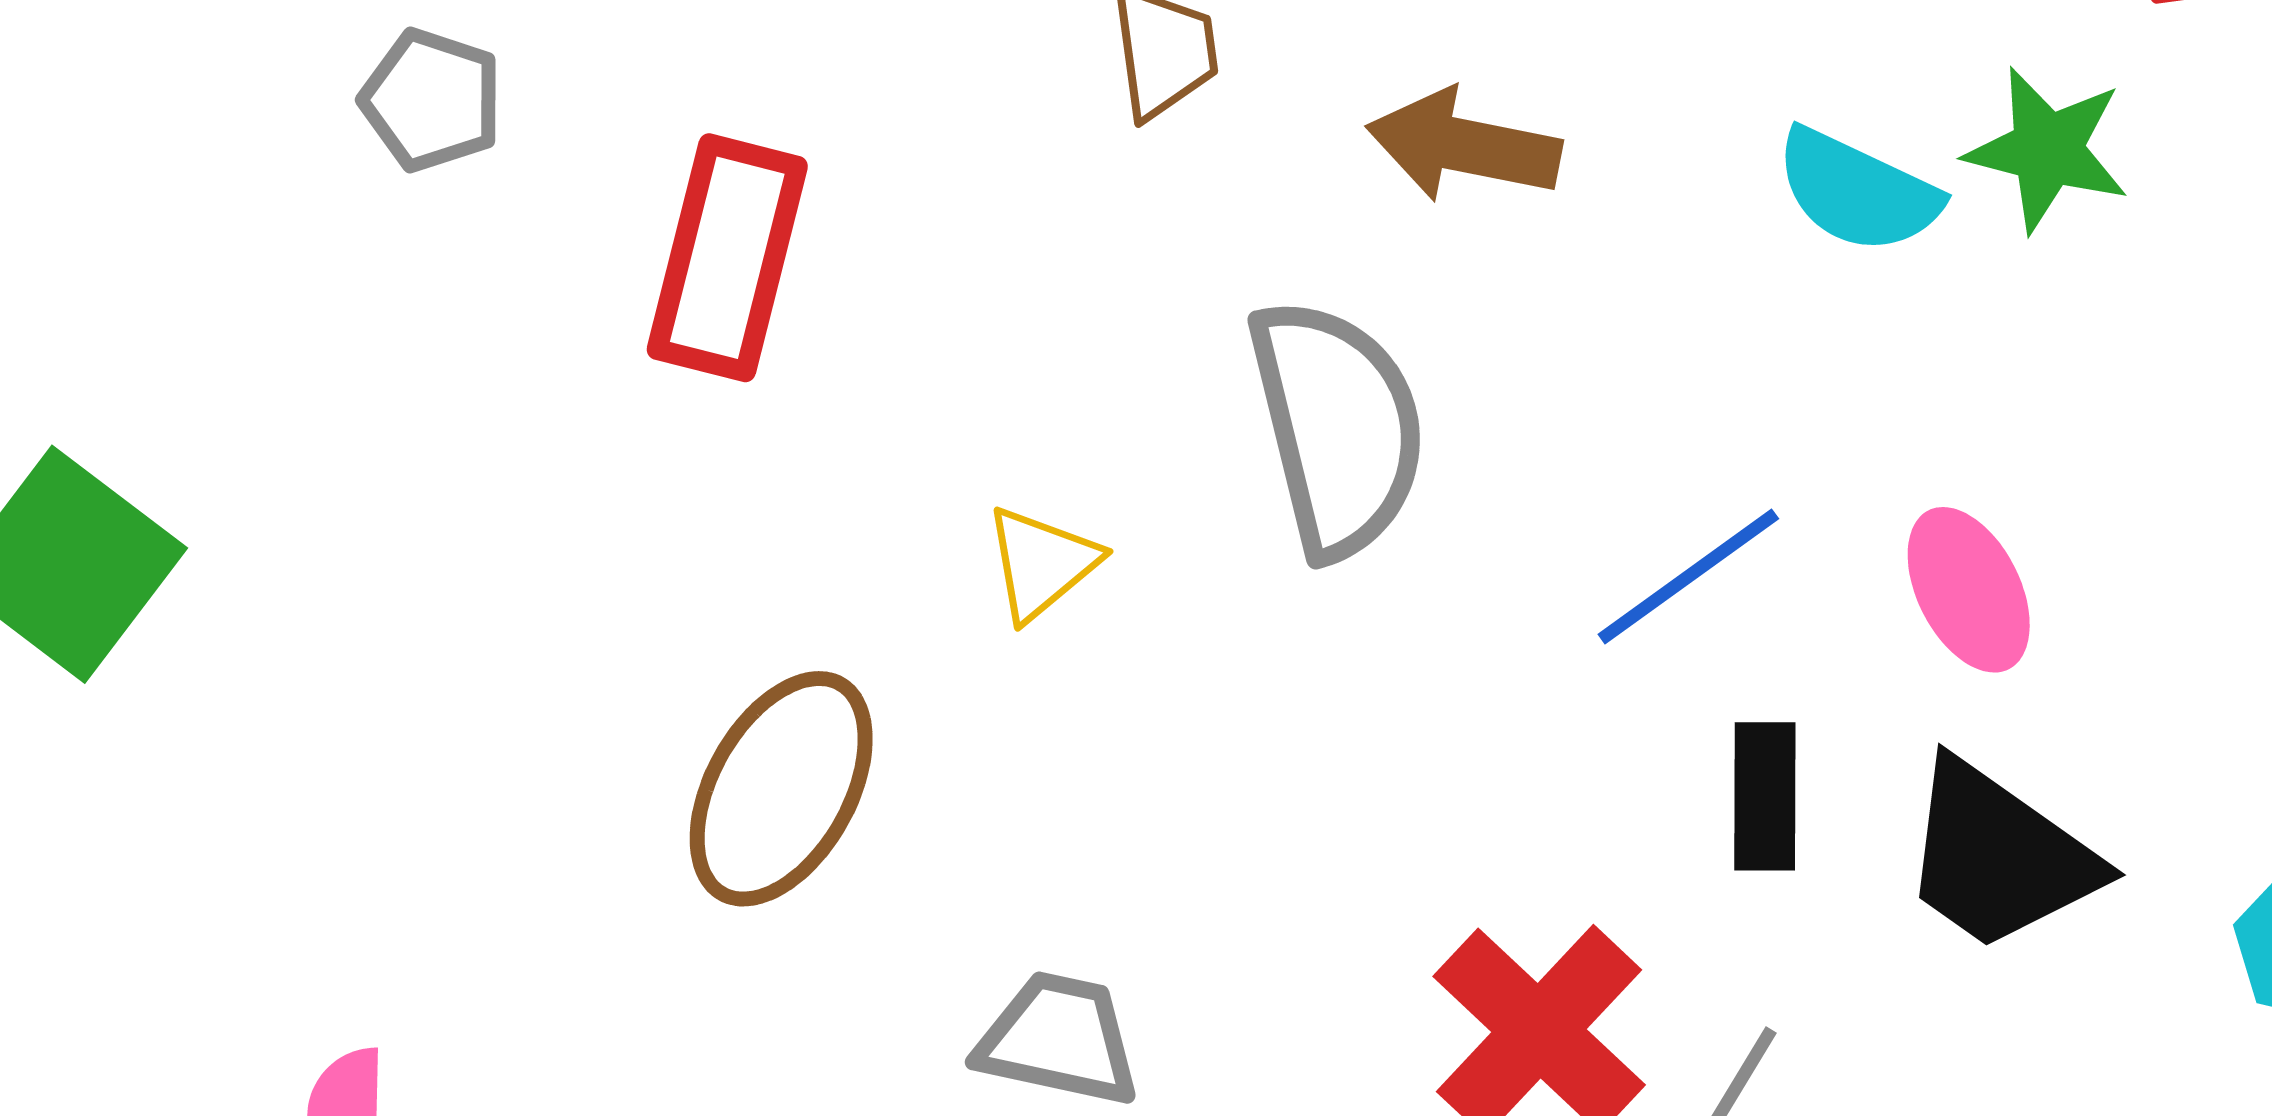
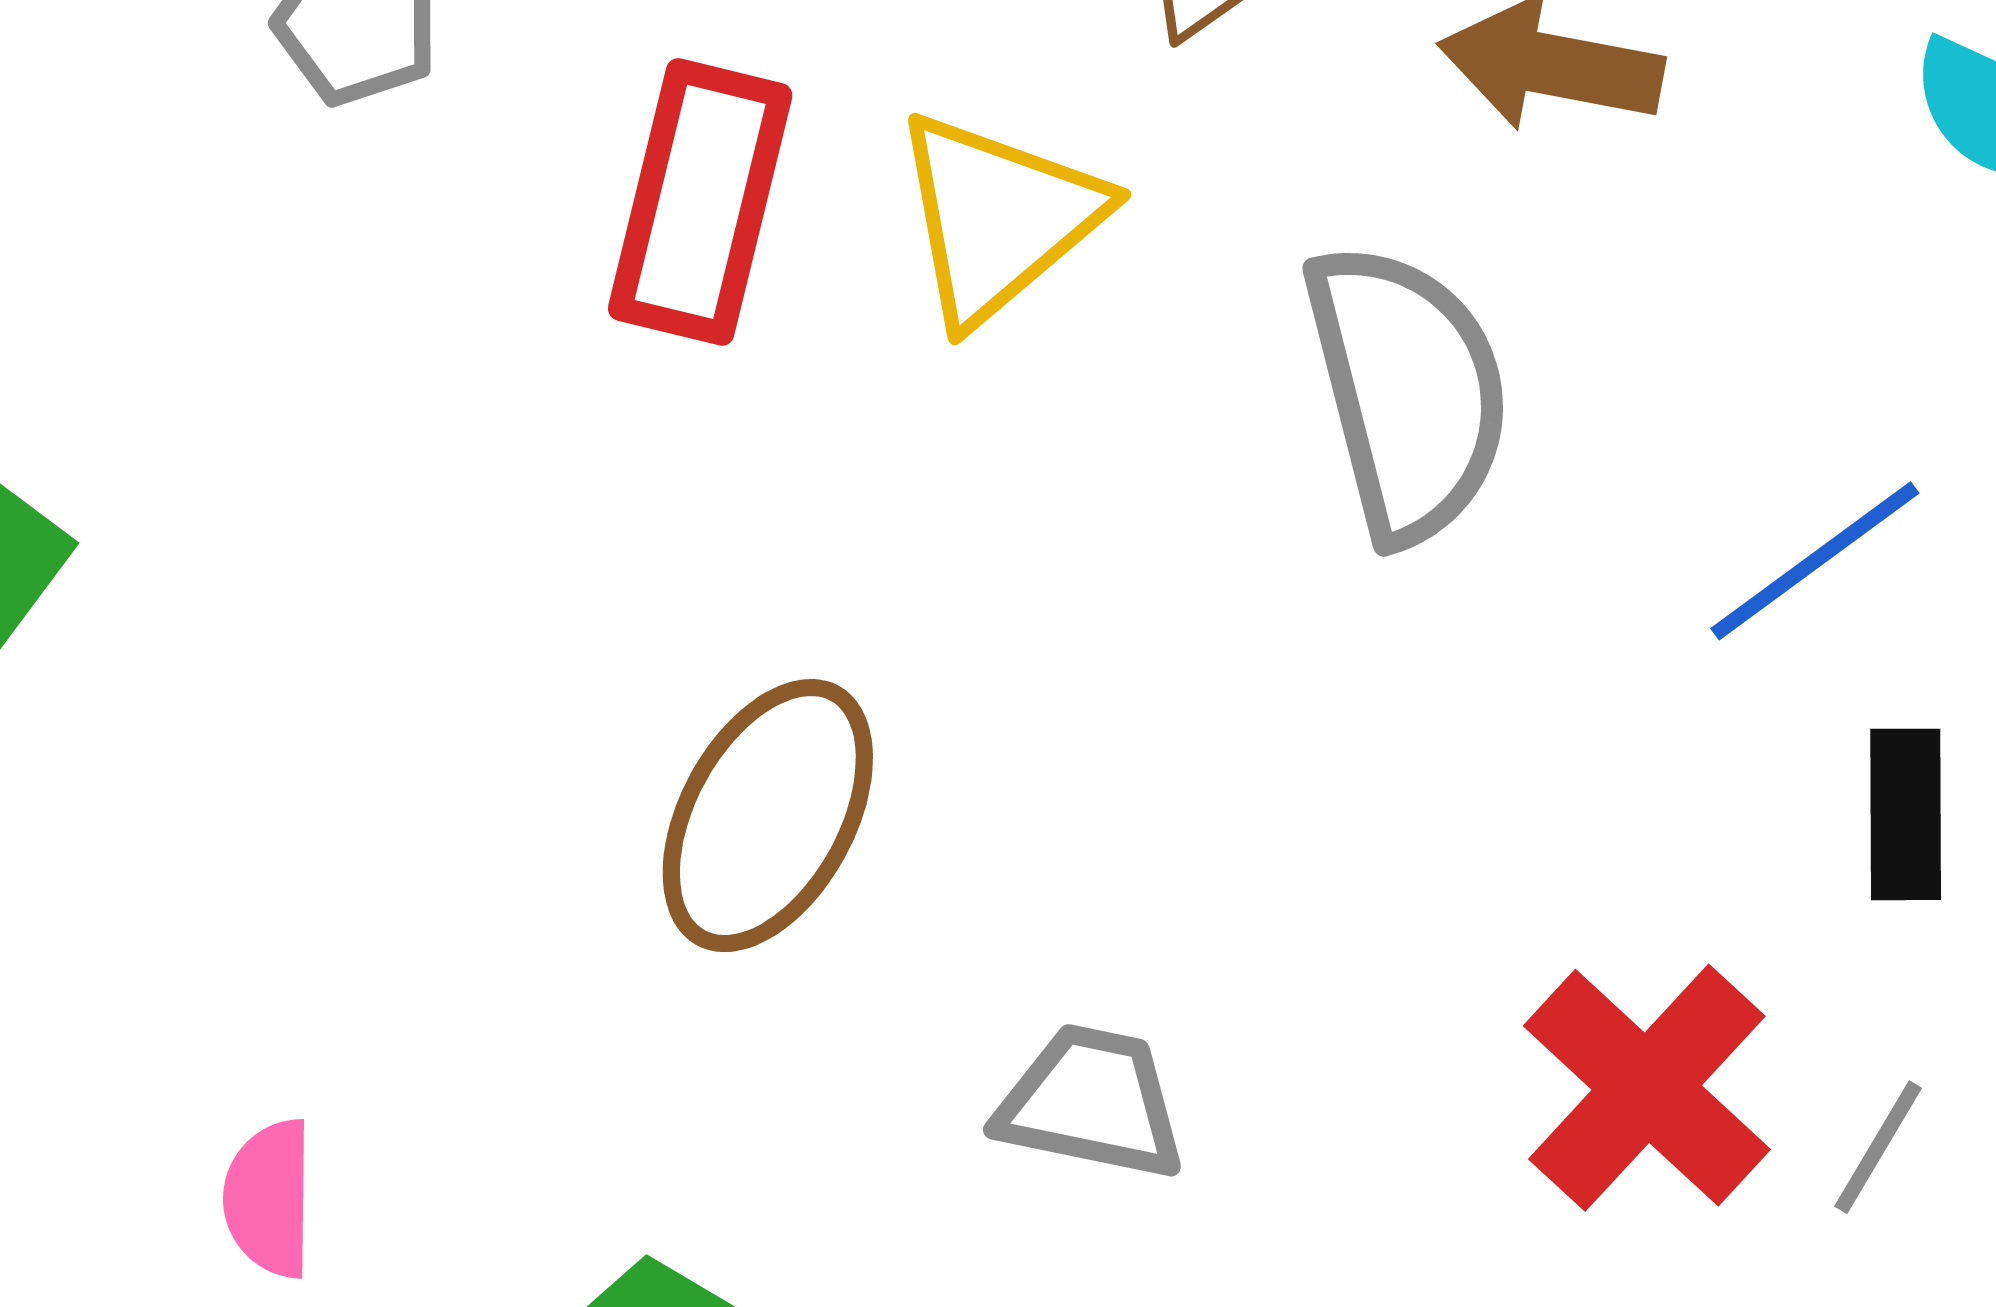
yellow triangle: (1042, 563) -> (998, 218), moved, size x1.6

